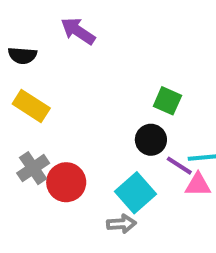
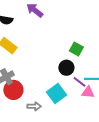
red circle: (66, 182) -> (13, 90), moved
gray arrow: (121, 224) -> (34, 106), moved

